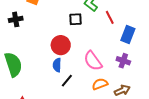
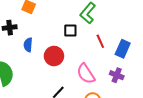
red line: (110, 17) -> (100, 41), moved
blue semicircle: (57, 65) -> (28, 45), moved

